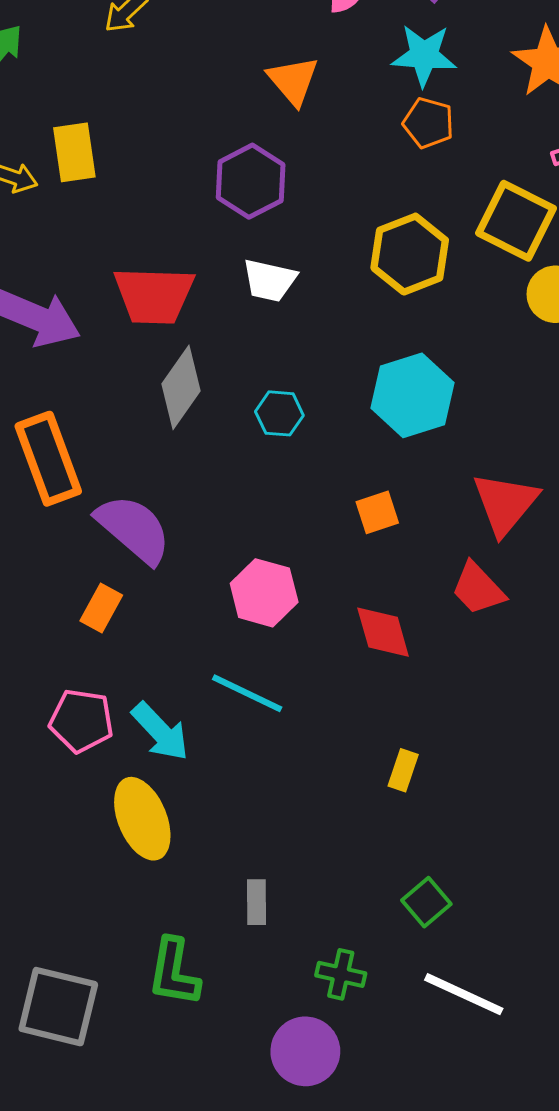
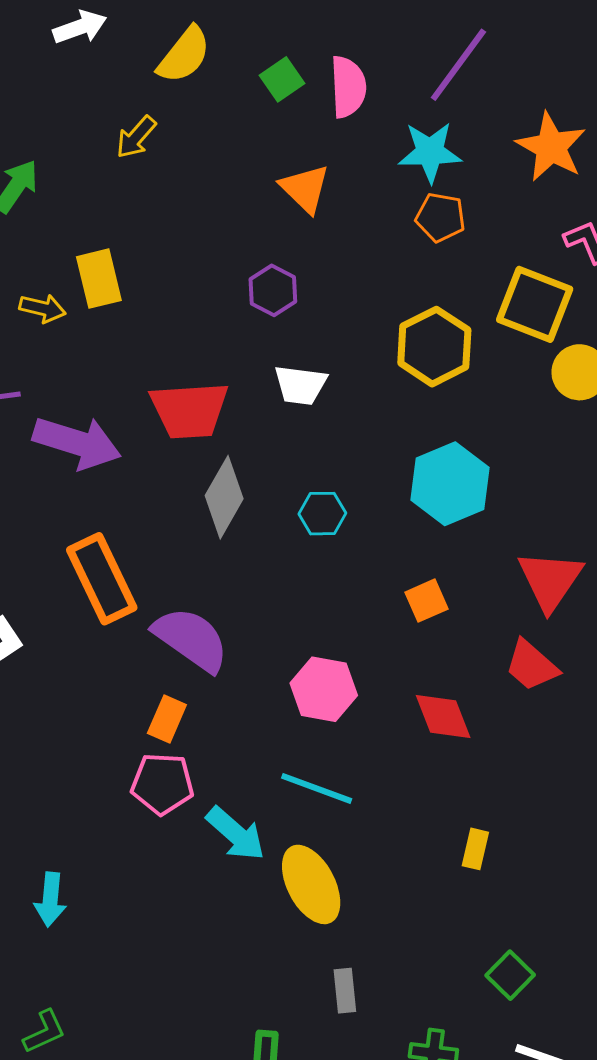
purple hexagon: (251, 181) -> (273, 290), size x0.7
pink pentagon: (81, 721) -> (162, 784), moved
yellow ellipse: (142, 819) -> (311, 884), moved

